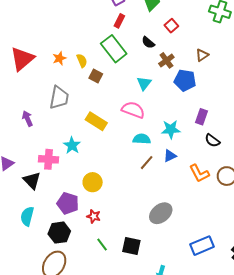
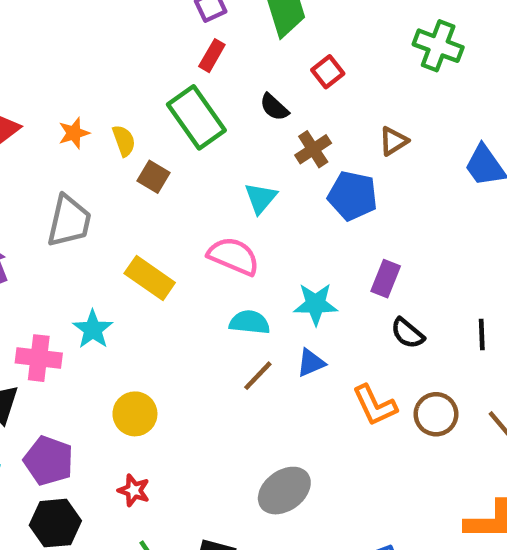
purple pentagon: (68, 203) -> (49, 461), moved

